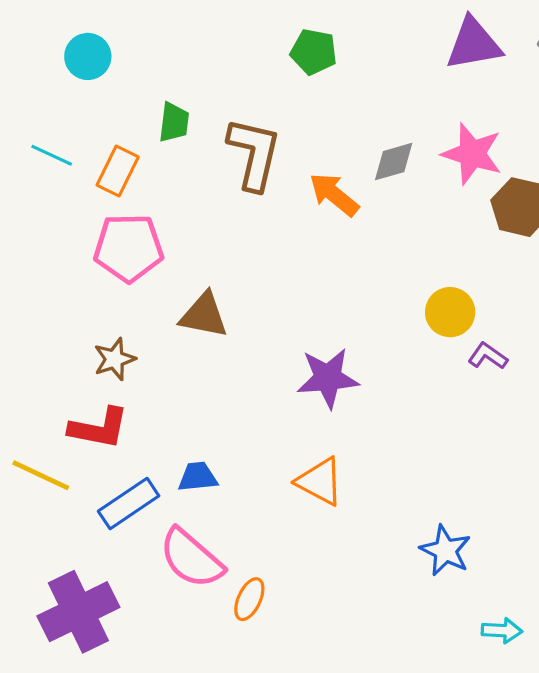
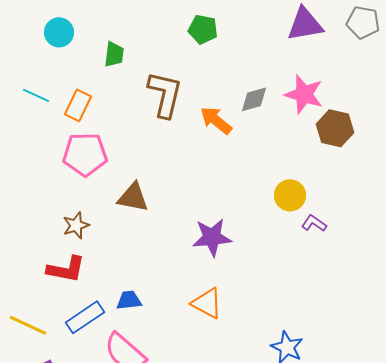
green trapezoid: (174, 122) -> (114, 54), moved
yellow line: (41, 475) -> (28, 325), moved

